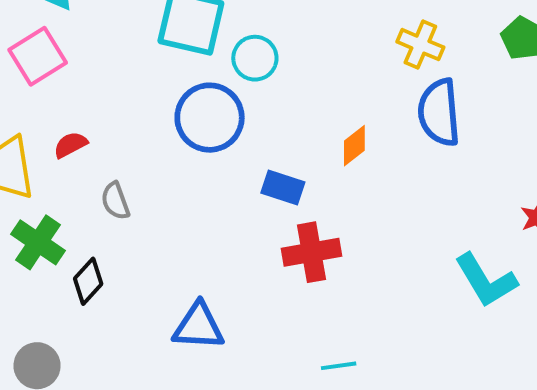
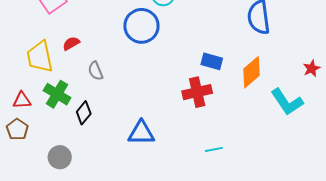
orange diamond: (354, 146) -> (252, 72), moved, size x1.5
blue rectangle: (283, 187) -> (212, 61), moved

